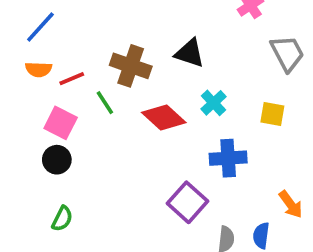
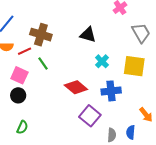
brown cross: (131, 66) -> (41, 35), moved
yellow square: (272, 114) -> (134, 66), size x1.6
red diamond: (164, 118) -> (76, 87), moved

